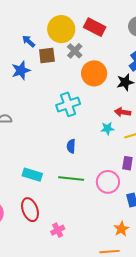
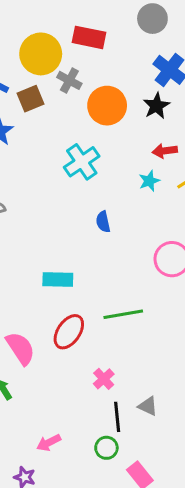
green line: (71, 178) -> (123, 314), moved
red ellipse: (30, 210) -> (69, 332), turned 70
pink cross: (58, 230) -> (104, 379), moved

